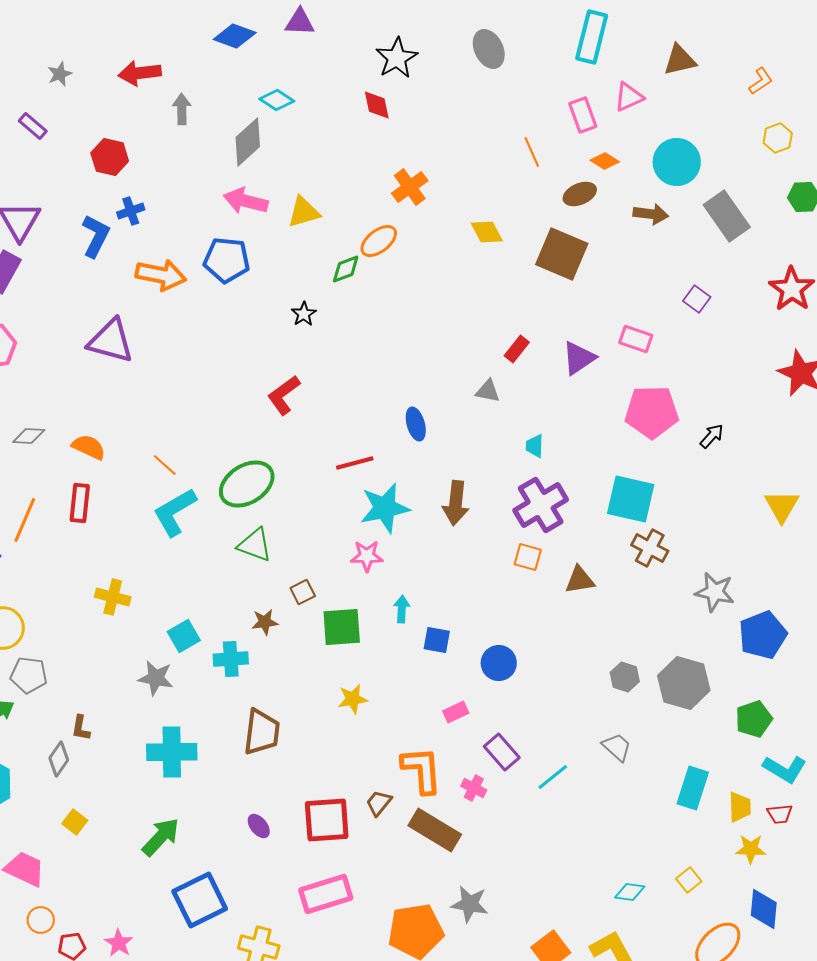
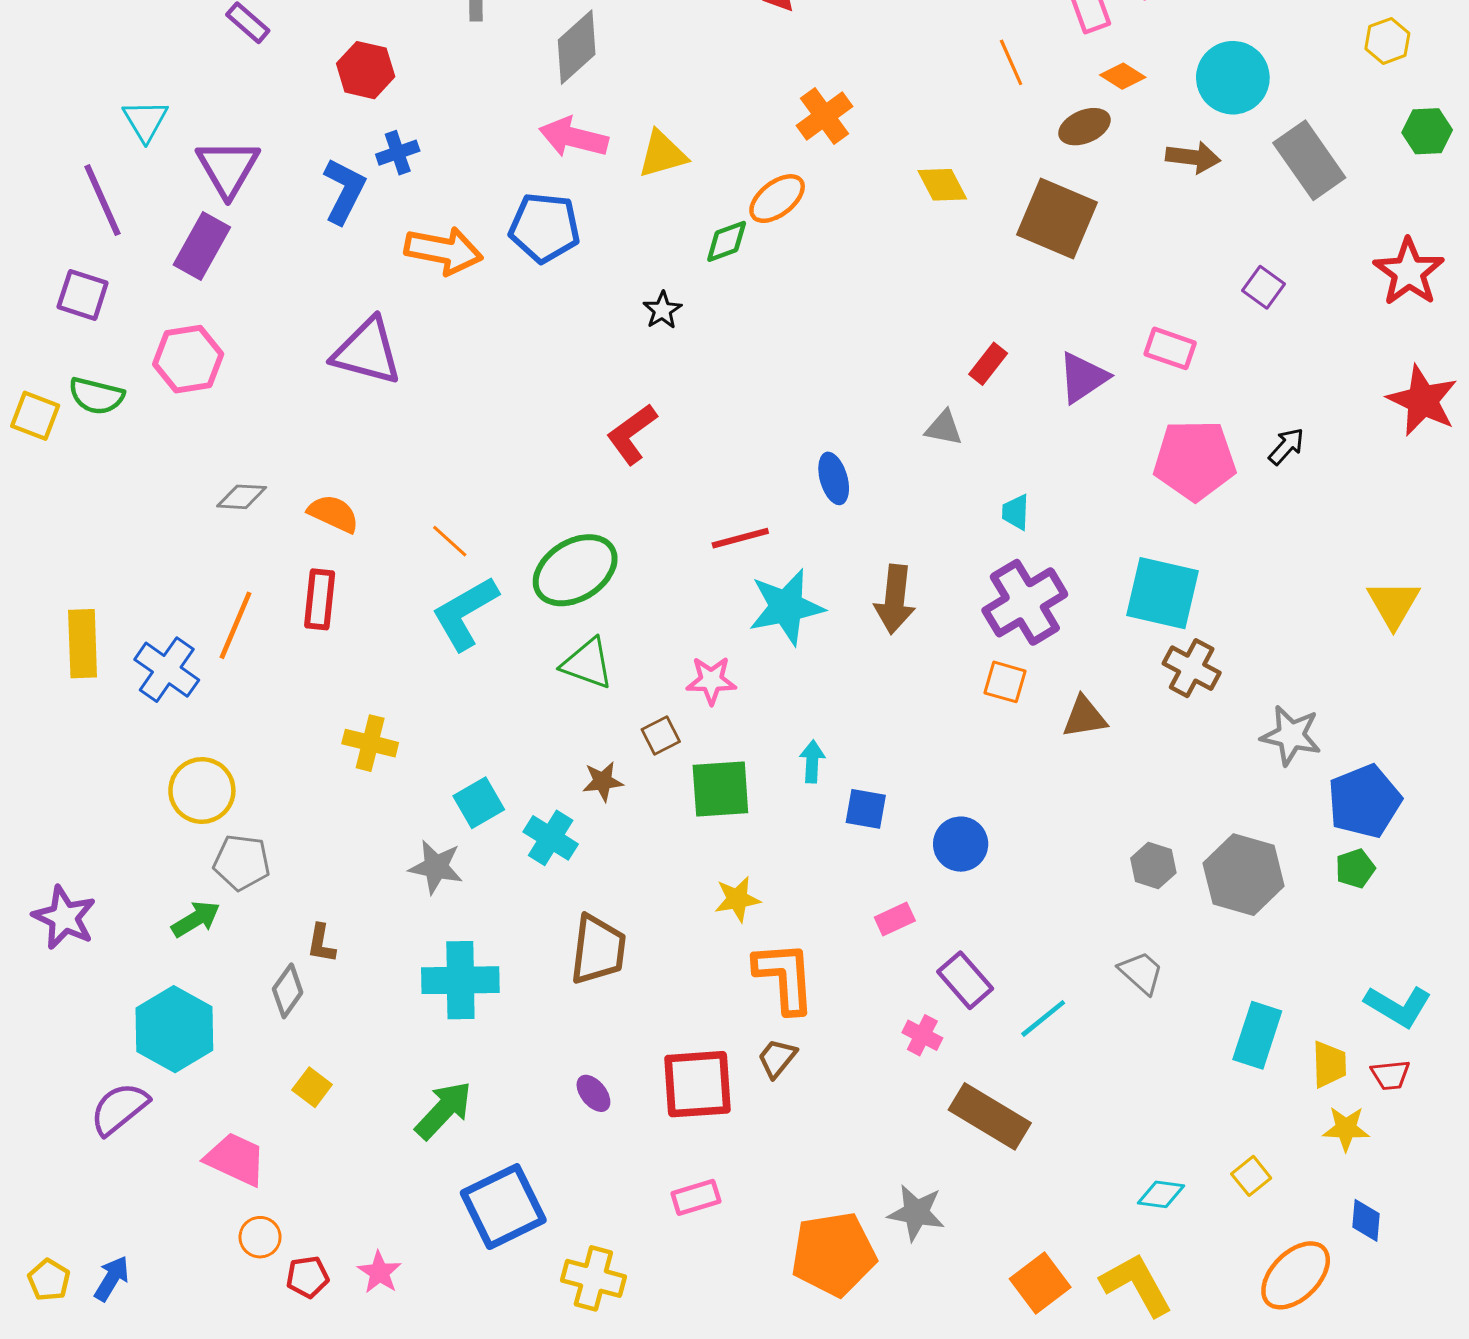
black arrow: (712, 436) -> (1286, 446), moved
pink star: (367, 556) -> (711, 680), moved
cyan cross: (231, 659) -> (551, 838), turned 36
green pentagon: (754, 719) -> (1355, 869), moved, size x0.7
orange L-shape: (422, 770) -> (785, 977), moved
brown rectangle: (435, 830) -> (990, 1116), moved
pink rectangle: (326, 894) -> (696, 1197), size x0.6
blue diamond: (764, 909) -> (1366, 1220), size x0.7

